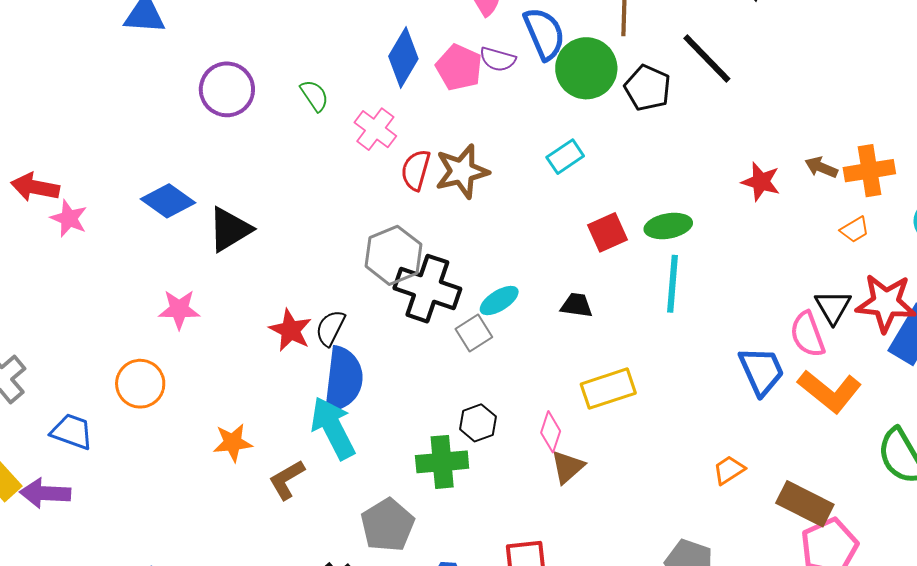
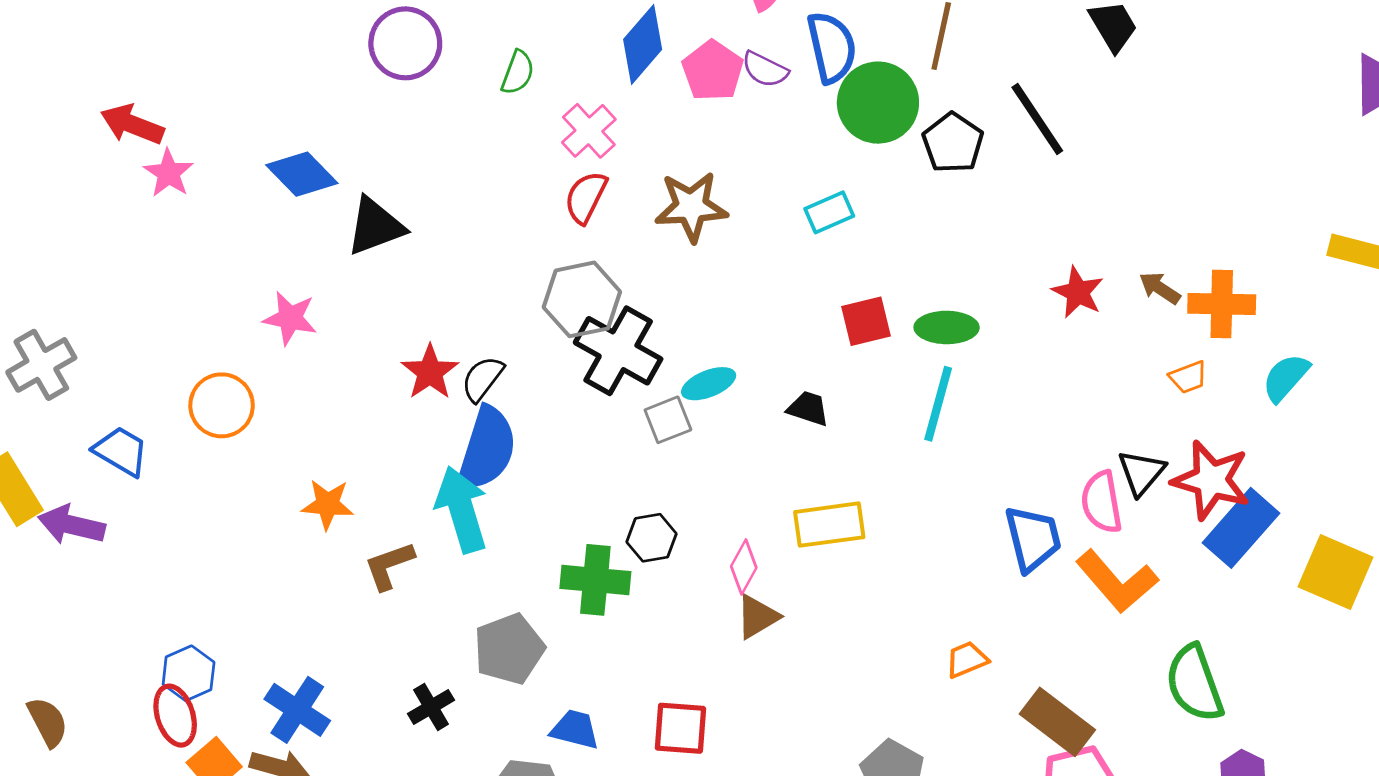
green semicircle: (314, 96) -> (518, 72), turned 44
red semicircle: (416, 170) -> (586, 197), moved

